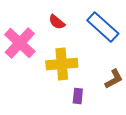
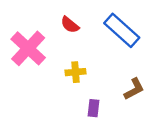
yellow cross: (62, 64) -> (75, 72), size x0.6

